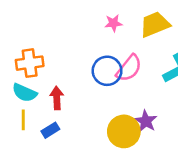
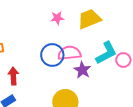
pink semicircle: (129, 68) -> (69, 53), turned -135
purple star: (146, 121) -> (82, 70), moved

